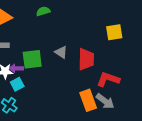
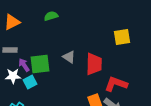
purple arrow: (16, 68) -> (24, 65), moved, turned 56
cyan square: (17, 84) -> (30, 82), moved

